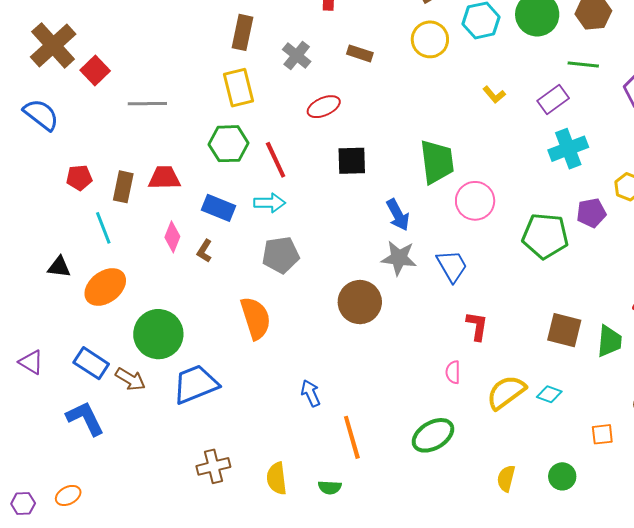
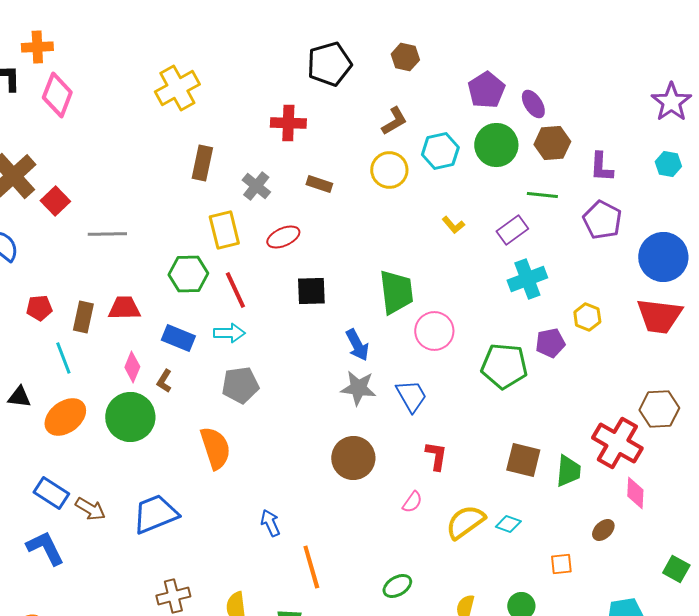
yellow rectangle: (239, 88) -> (224, 230), moved
brown circle: (360, 302) -> (353, 458), moved
green circle: (158, 334) -> (130, 417), moved
pink semicircle: (453, 372) -> (412, 502), turned -145
green ellipse: (433, 435) -> (397, 586), moved, size x0.7

